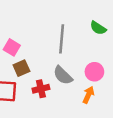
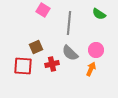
pink square: (12, 47) -> (43, 10), moved

